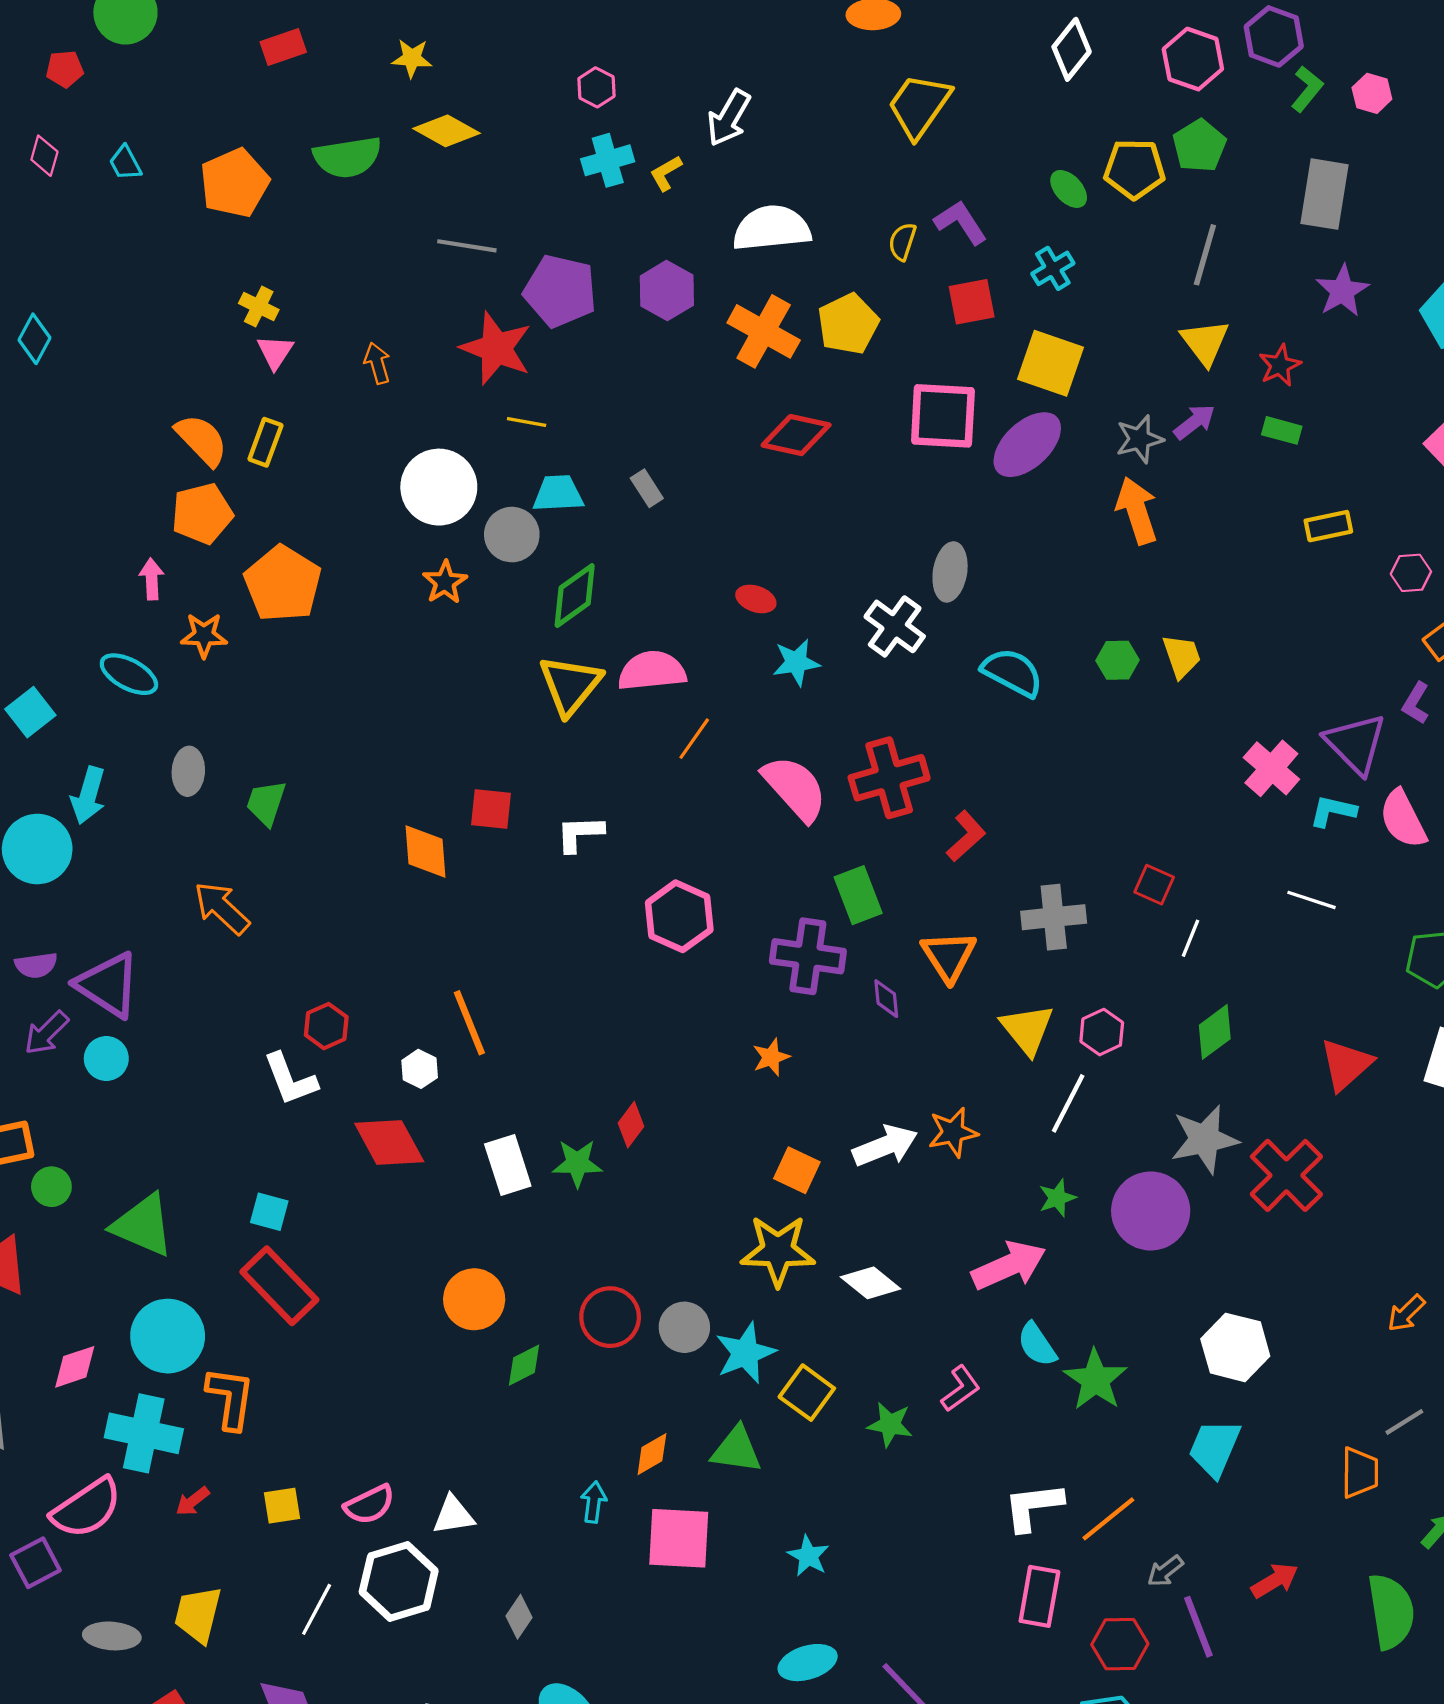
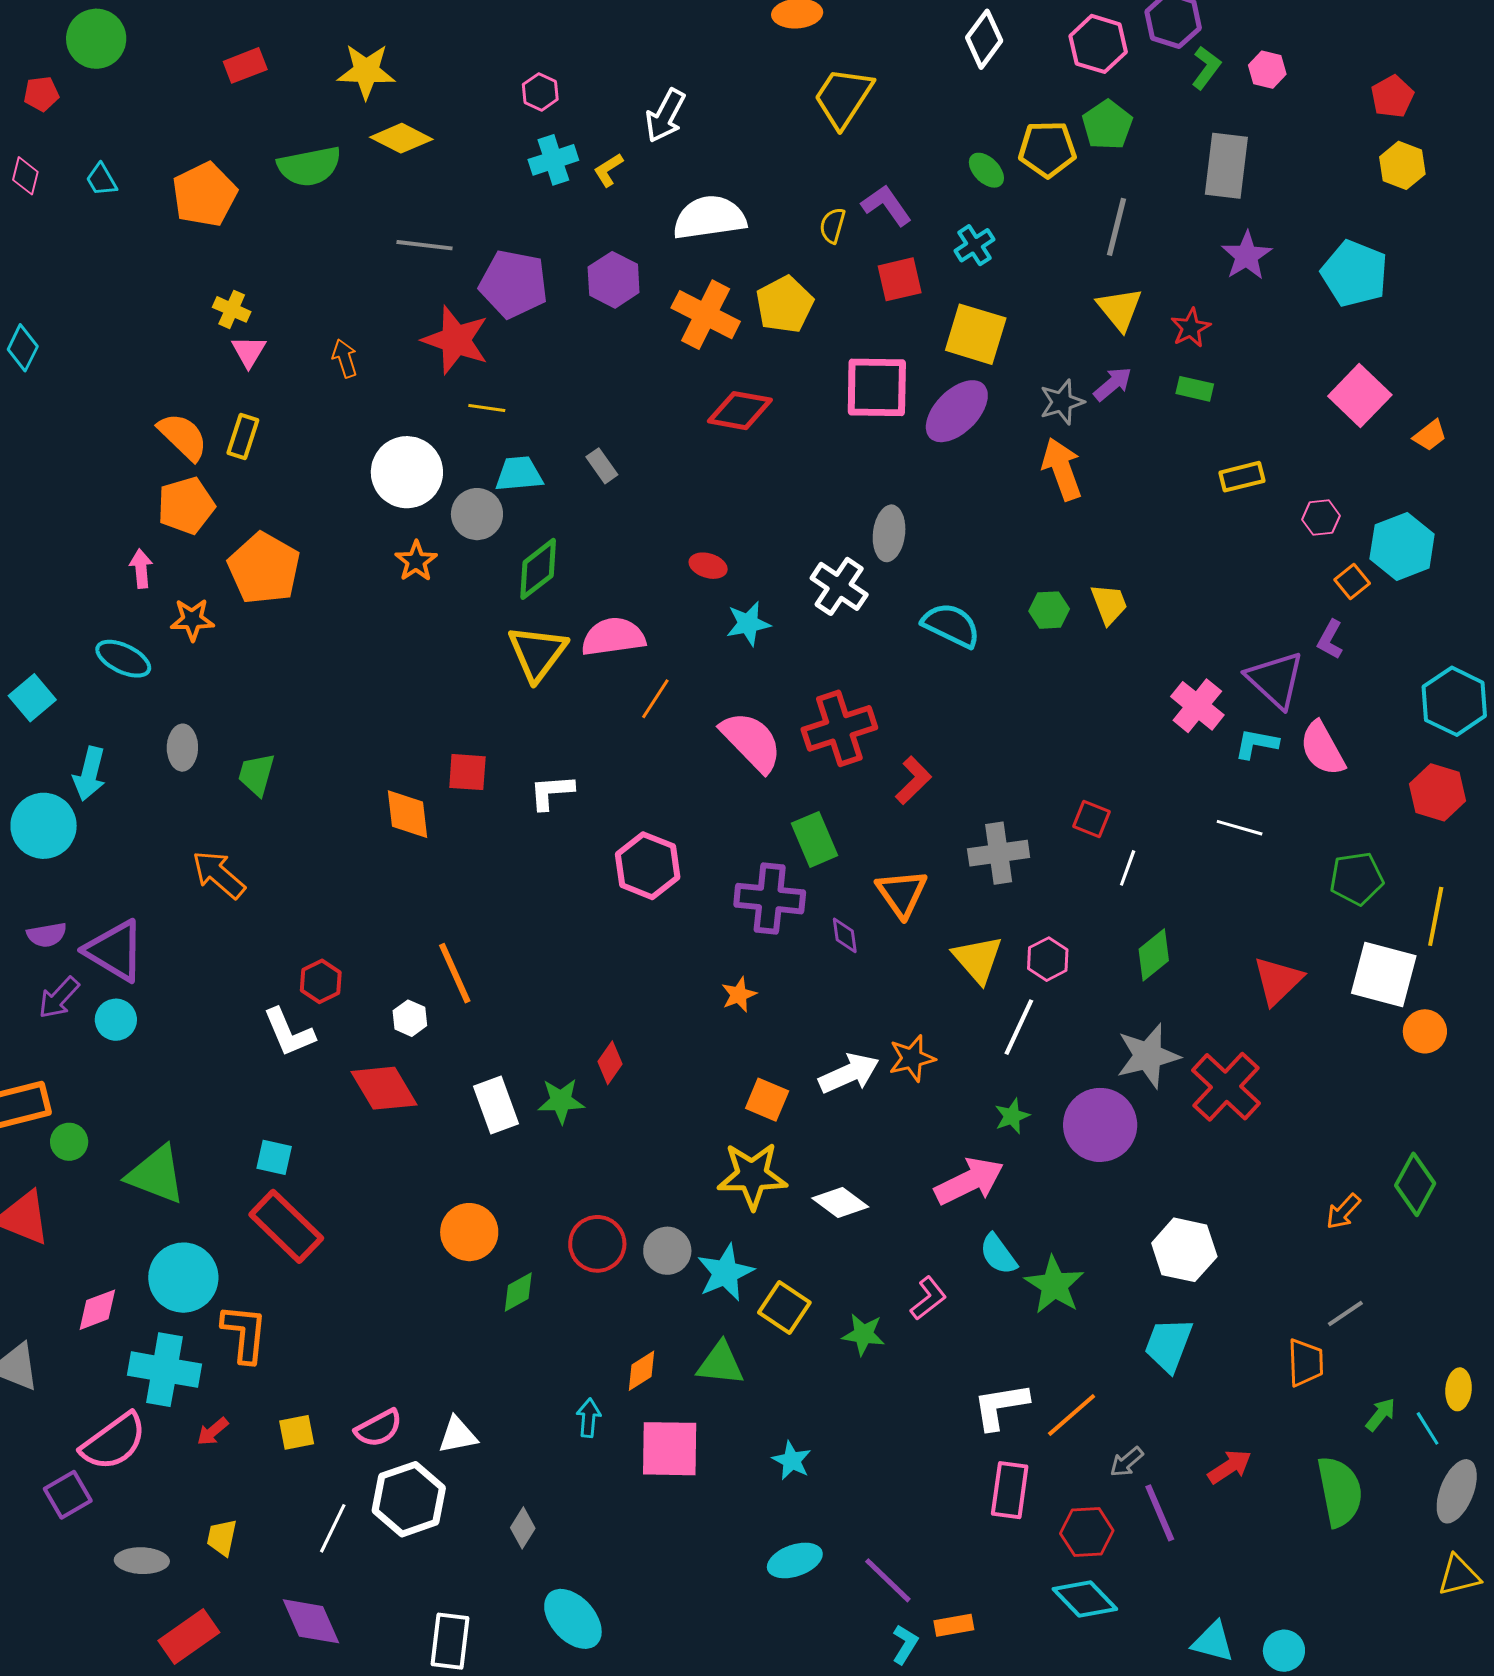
yellow star: (412, 58) -> (366, 71), size x1.5
yellow trapezoid: (198, 1615) -> (222, 1537), size x0.7

